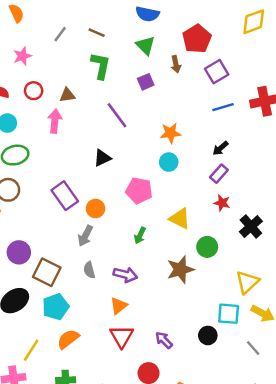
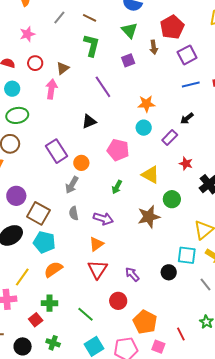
brown triangle: (67, 95) -> (63, 68), turned -32
purple rectangle: (219, 174) -> (170, 138), moved
cyan pentagon: (56, 307) -> (44, 242), turned 30

